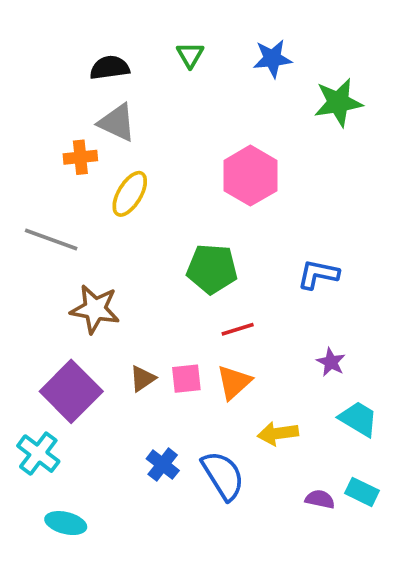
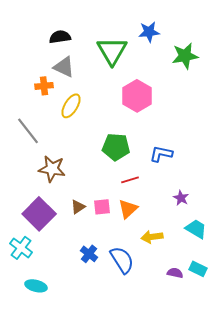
green triangle: (190, 55) -> (112, 51), moved, size x2.0
gray line: (51, 240) -> (28, 131), turned 32
blue L-shape: (318, 274) -> (161, 154), moved

